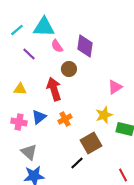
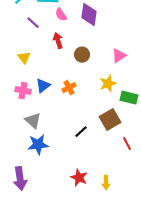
brown circle: (69, 69) -> (82, 55), moved
yellow triangle: (20, 89) -> (24, 58), turned 48
red arrow: (54, 89) -> (58, 41), moved, size x0.7
brown square: (91, 143) -> (110, 120), moved

